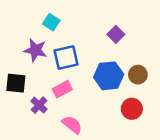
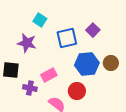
blue square: (66, 58) -> (67, 38), moved
purple cross: (39, 105) -> (30, 88), turned -32
red circle: (132, 109) -> (77, 91), moved

